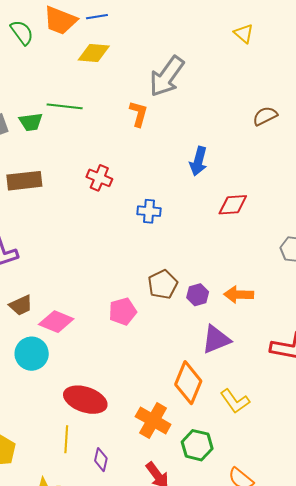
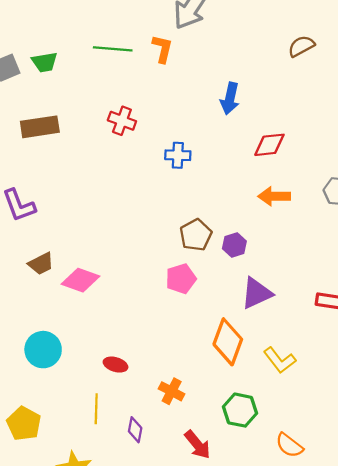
green line: (65, 106) -> (113, 49), moved
orange arrow: (239, 295) -> (274, 196), moved
pink pentagon: (123, 312) -> (181, 279), moved
cyan circle: (32, 354) -> (43, 350), moved
red ellipse: (85, 400) -> (115, 365), size x0.5
orange cross: (153, 420) -> (172, 391), moved, size x0.7

